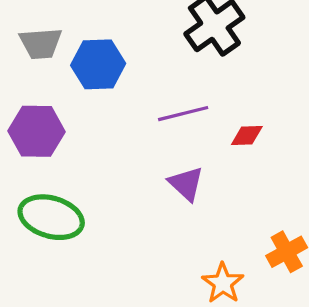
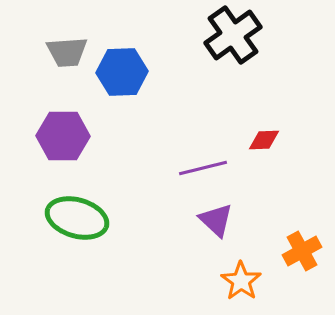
purple line: (183, 114) -> (203, 168), moved
purple triangle: (186, 184) -> (216, 220), moved

